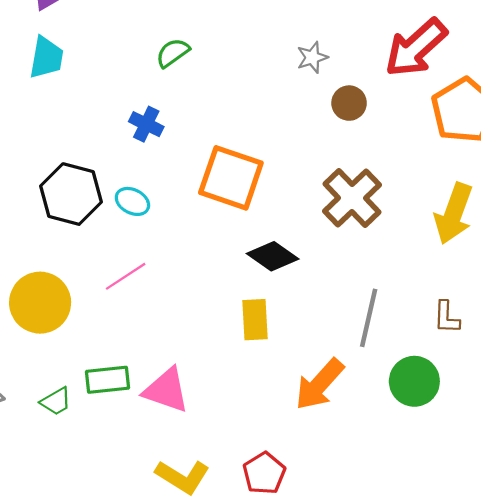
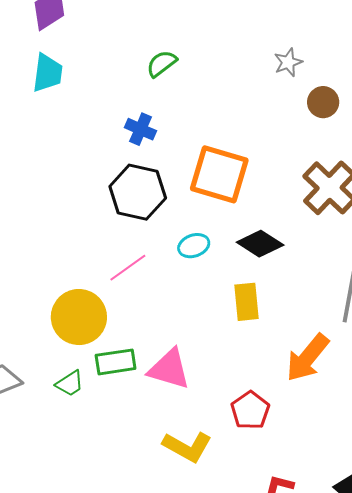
black hexagon: (71, 194) -> (138, 192), moved
cyan ellipse: (132, 201) -> (194, 246), moved, turned -44
yellow circle: (40, 303) -> (79, 317), moved
red pentagon: (264, 473) -> (250, 410), moved

